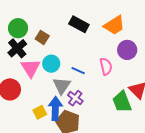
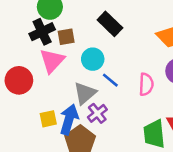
black rectangle: (79, 24) -> (110, 24), moved
brown square: (42, 37) -> (66, 37), moved, turned 32
cyan circle: (51, 64) -> (93, 59), moved

